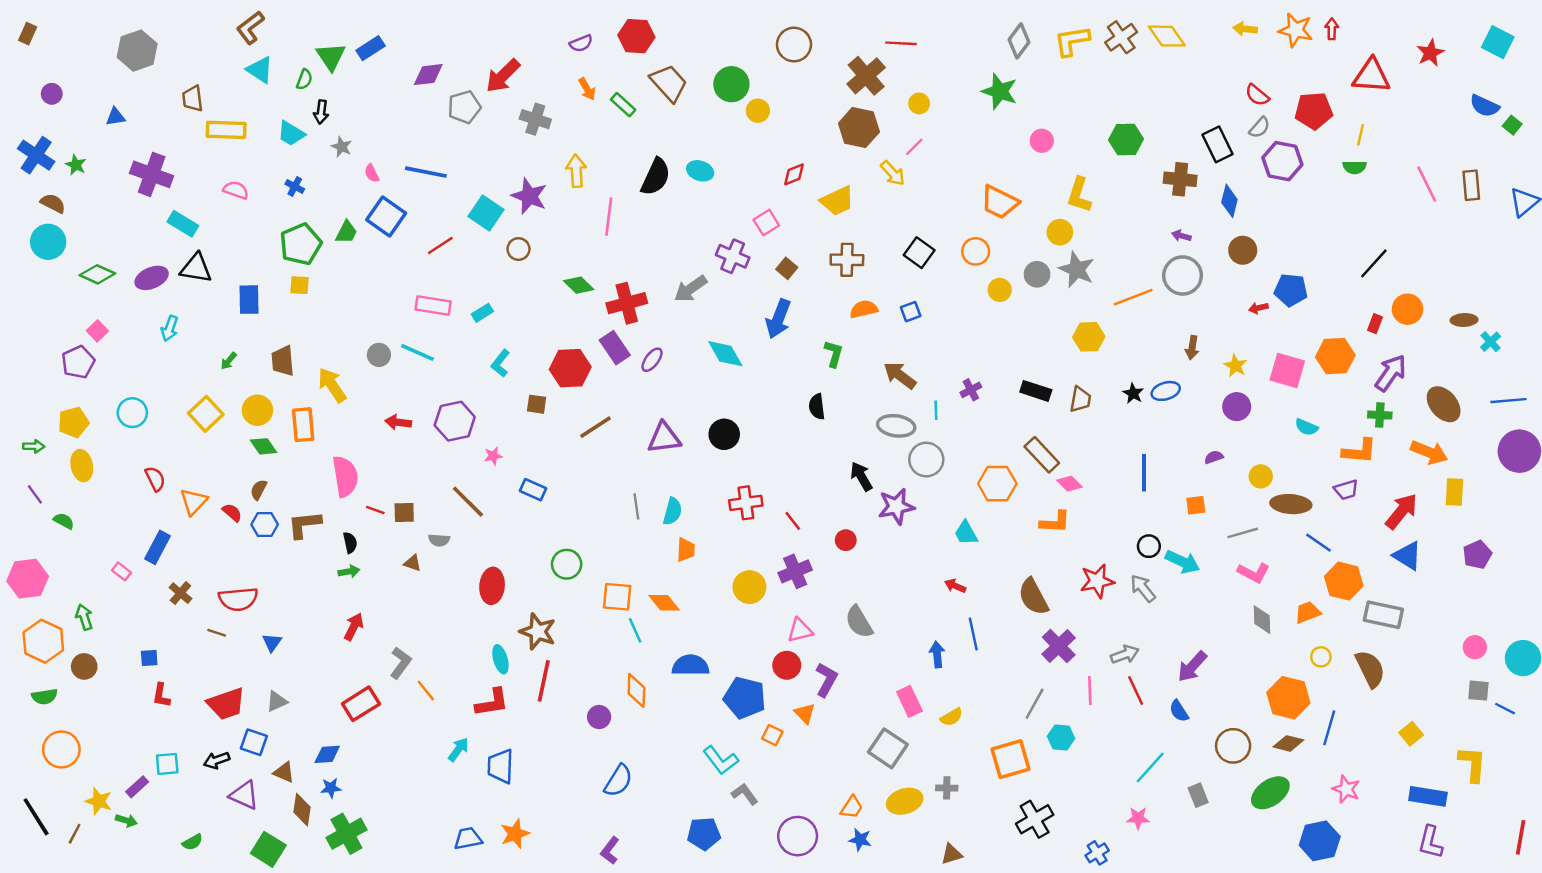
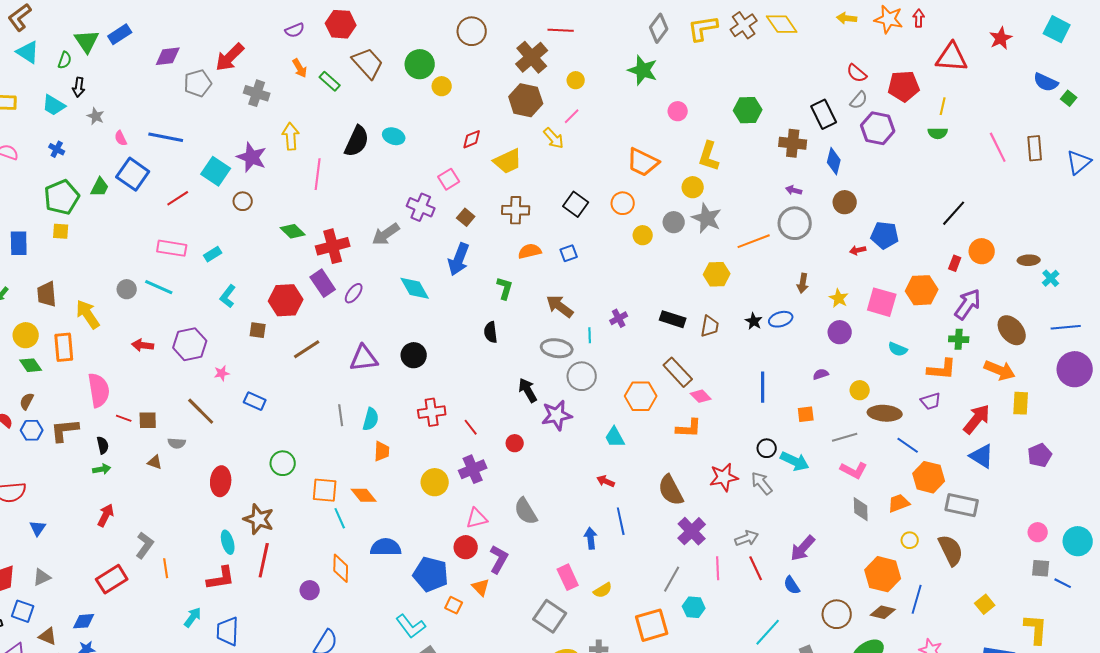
orange line: (426, 691) -> (166, 568), turned 30

